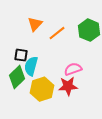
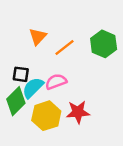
cyan semicircle: (31, 66) -> (33, 88), turned 30
pink semicircle: (73, 69) -> (56, 82), moved

